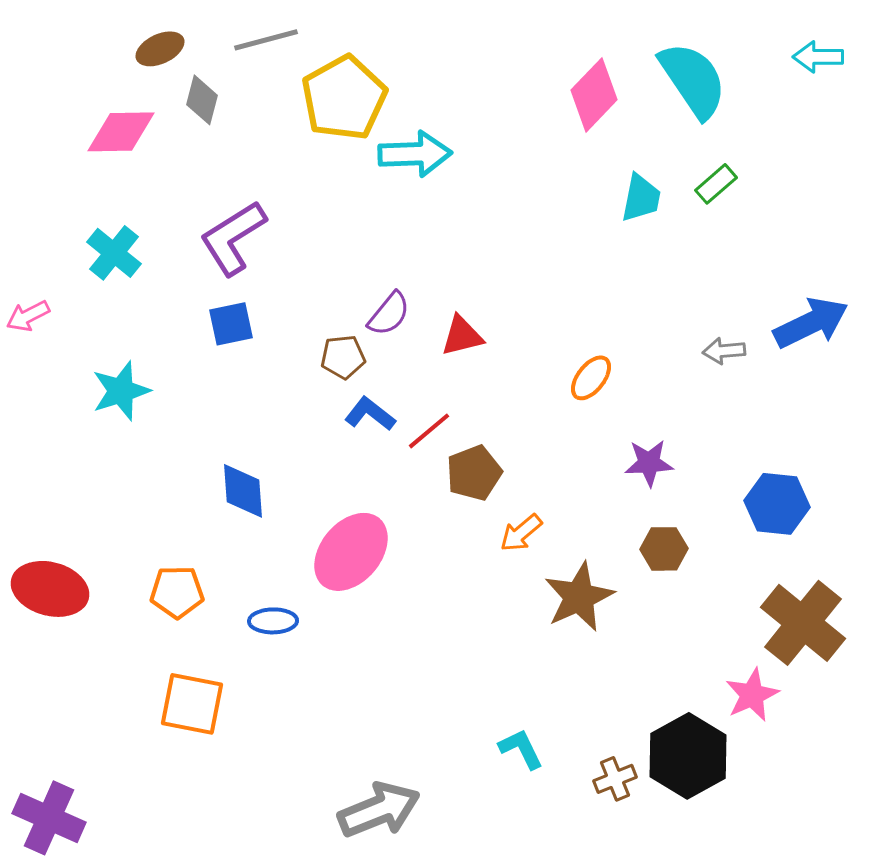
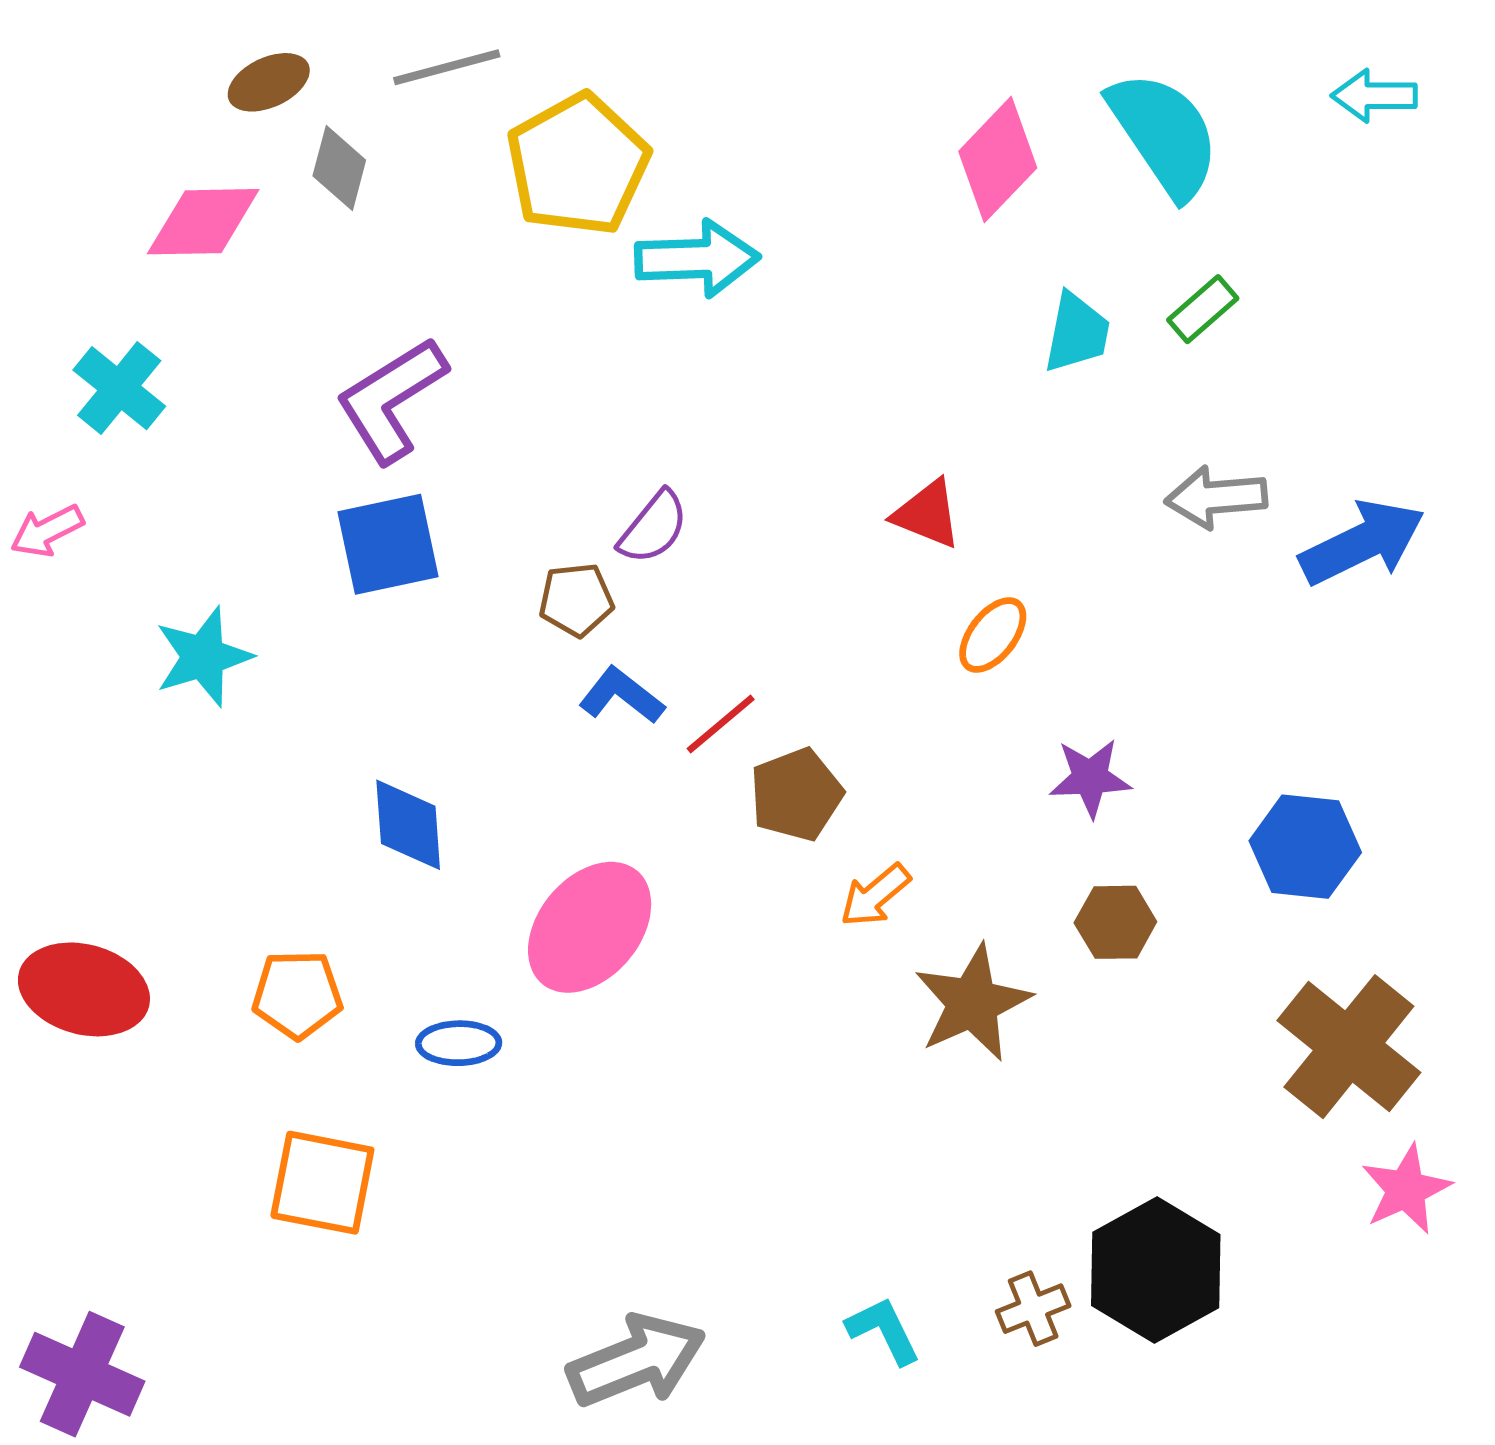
cyan cross: (114, 253) -> (119, 388), moved
blue square: (231, 324) -> (388, 544), size x1.4
red triangle: (462, 336) -> (927, 514), moved, turned 36
gray arrow: (724, 351) -> (1216, 497), moved, size x1.4
pink star: (752, 695) -> (1406, 1189), moved
cyan L-shape: (521, 749) -> (884, 1330), moved

